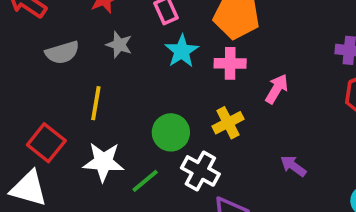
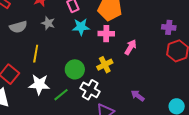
cyan star: (182, 51) -> (81, 27), turned 30
purple arrow: (293, 166) -> (138, 96), moved

